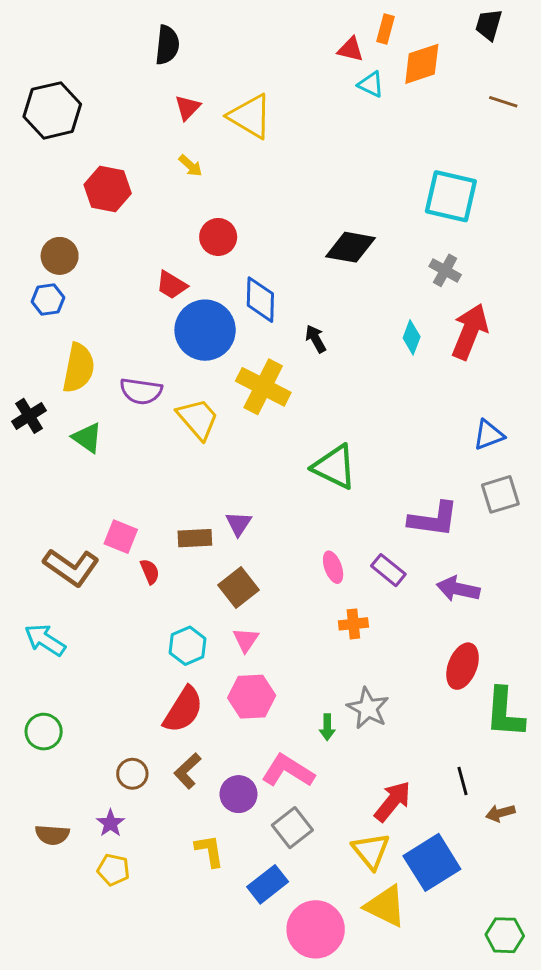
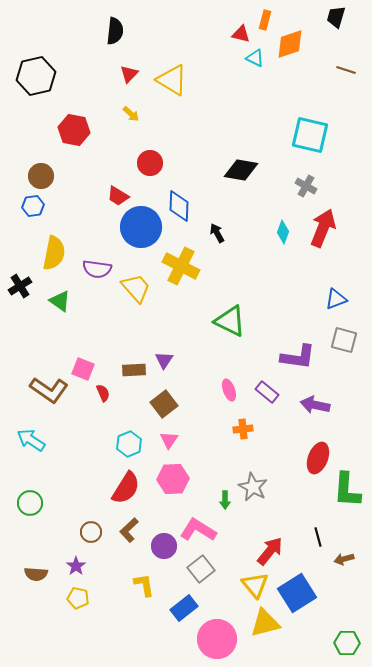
gray square: (500, 494) -> (344, 340), turned 32
yellow triangle: (385, 906) -> (265, 623), turned -40

